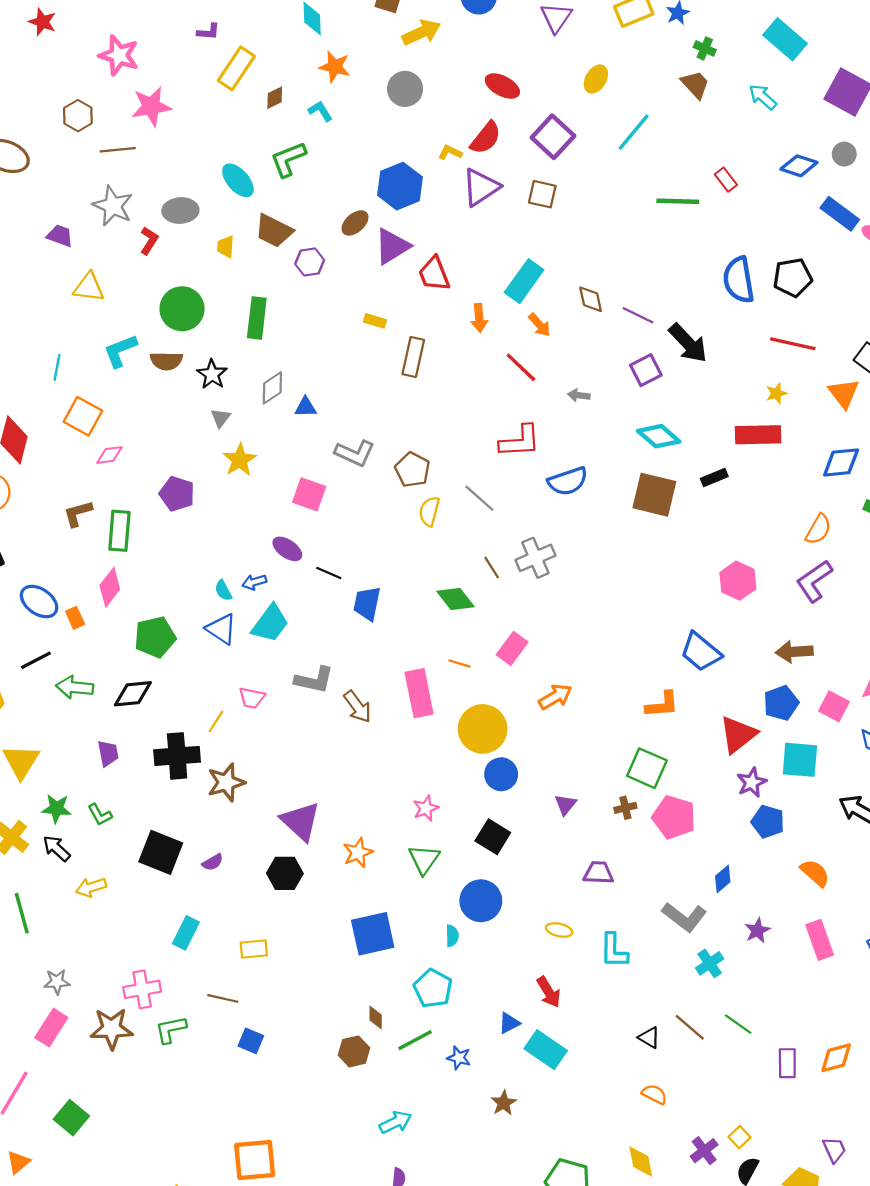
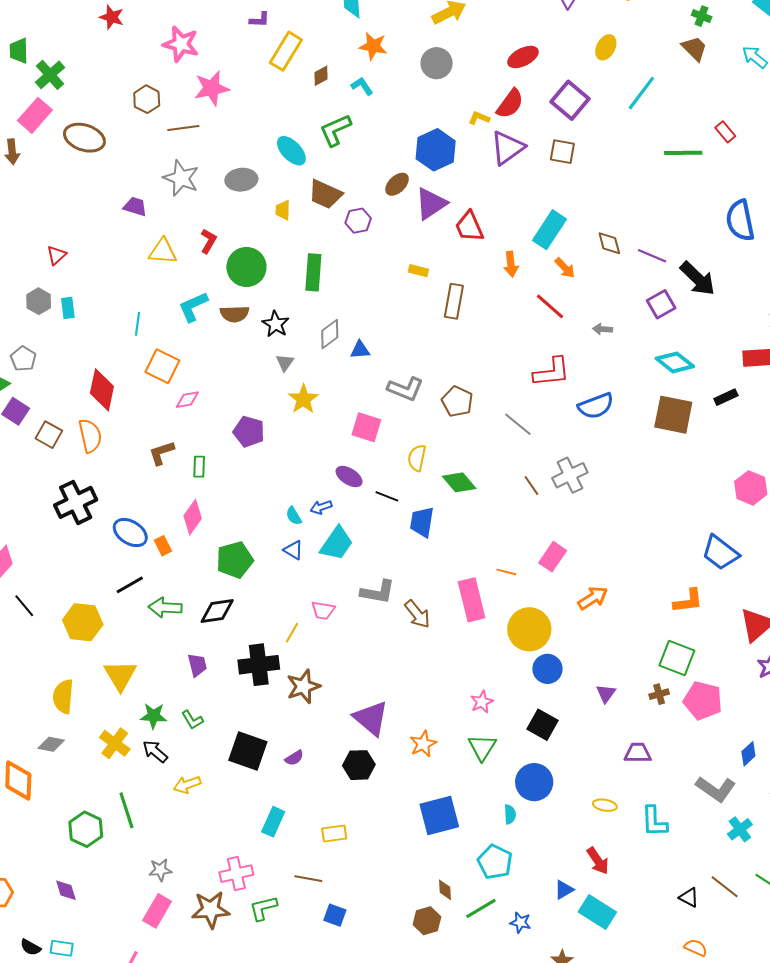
red ellipse: (502, 86) -> (523, 57), turned -52
red L-shape: (149, 241) -> (208, 241), moved
yellow semicircle: (429, 511) -> (417, 458), moved
green rectangle: (119, 531) -> (199, 467), size x0.6
green diamond: (456, 599) -> (459, 482), moved
blue triangle: (221, 629) -> (293, 550), size x0.7

